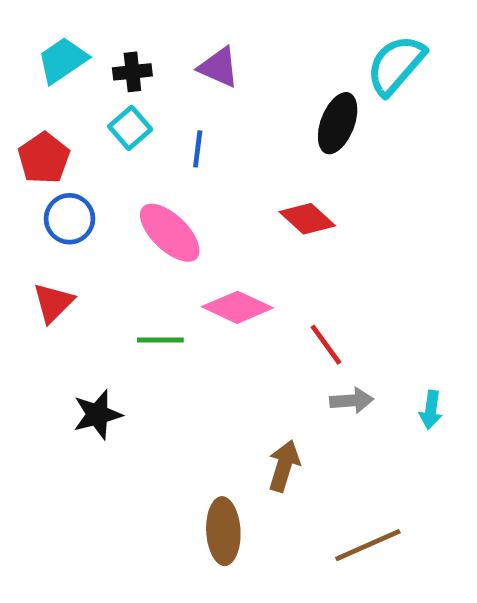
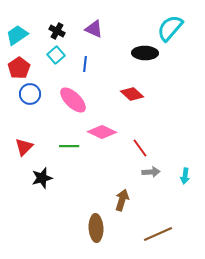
cyan trapezoid: (62, 60) -> (17, 35), moved
black cross: (132, 72) -> (57, 31), turned 35
black ellipse: (338, 123) -> (145, 53), turned 70
red triangle: (53, 303) -> (24, 147), moved

